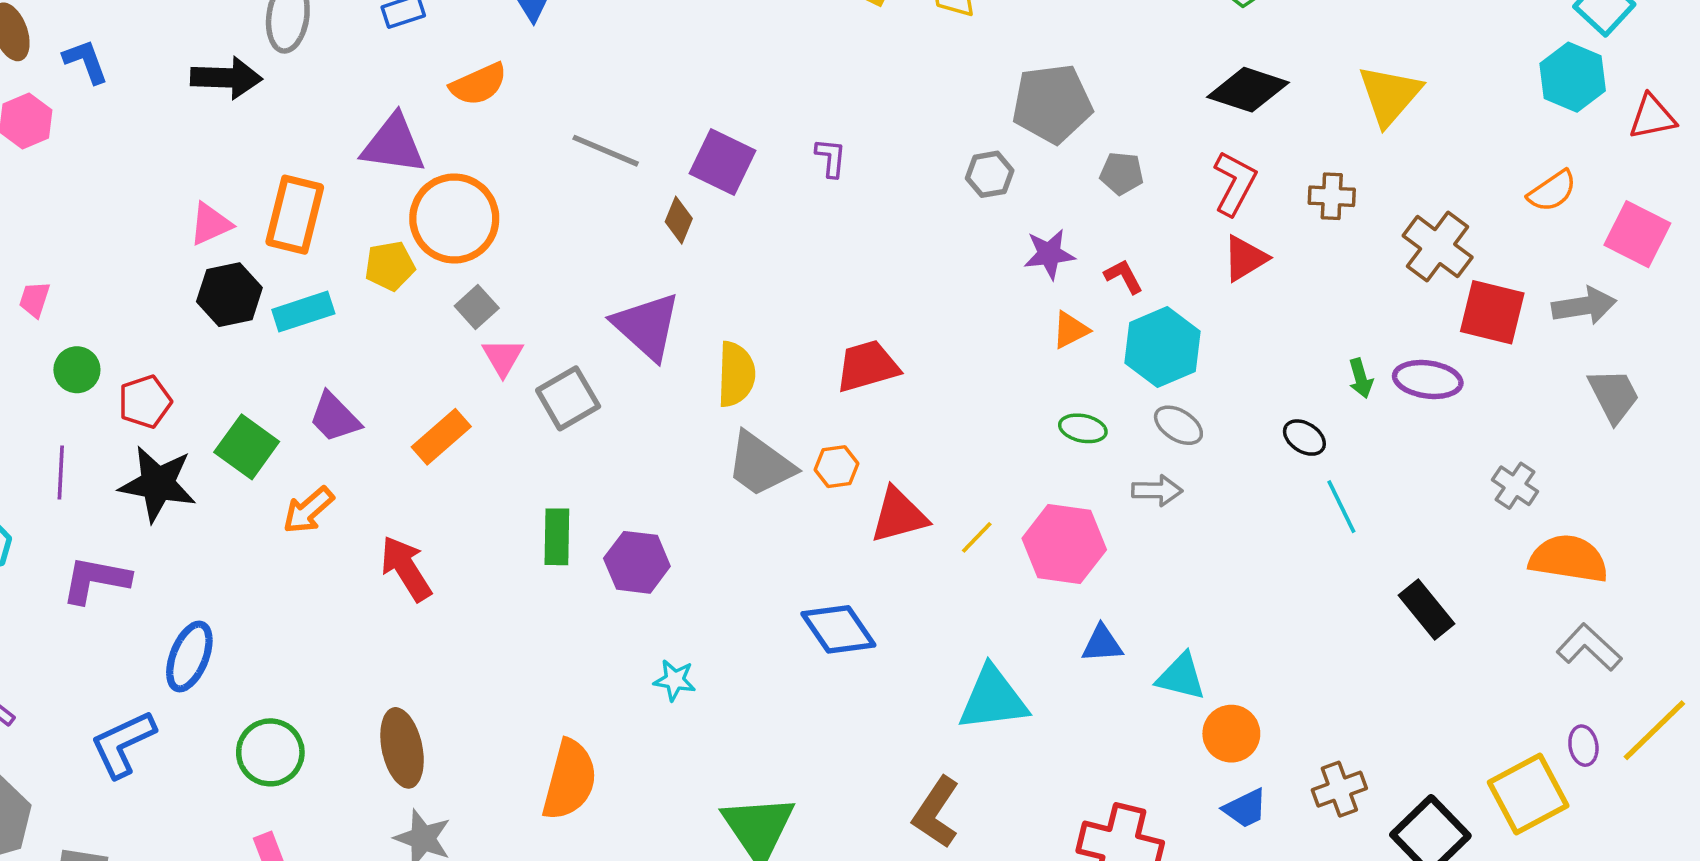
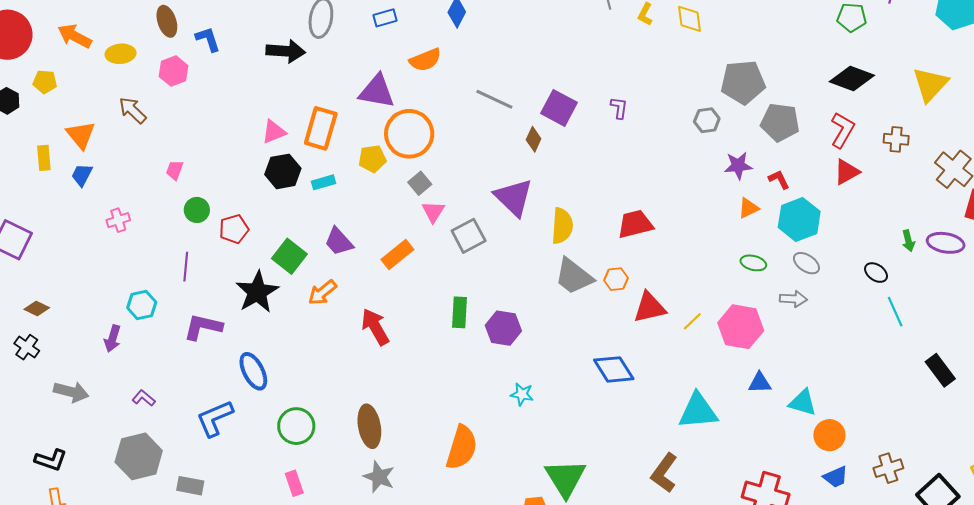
gray pentagon: (1122, 173) -> (780, 122), size x1.6
cyan rectangle: (303, 312) -> (324, 182), size x0.7
black star: (158, 484) -> (257, 292), moved, turned 30
blue ellipse: (189, 656) -> (253, 371), turned -51

